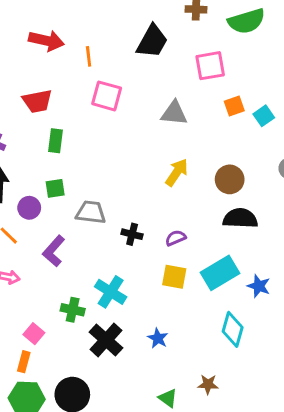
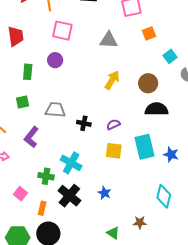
red trapezoid: (37, 101) -> (16, 36), turned -85
cyan square: (264, 116) -> (170, 56), moved
green rectangle: (55, 141) -> (28, 72), moved
green square: (55, 188) -> (23, 102), moved
purple circle: (29, 208) -> (55, 60), moved
cyan rectangle: (220, 273) -> (144, 147), turned -70
cyan diamond: (233, 329) -> (164, 196), moved
orange rectangle: (24, 362) -> (42, 208), moved

